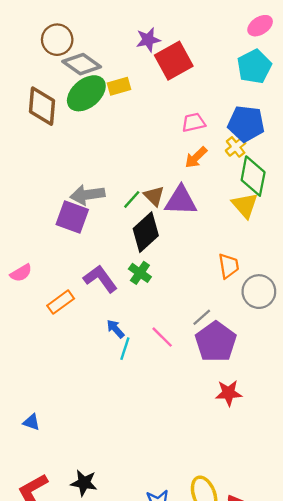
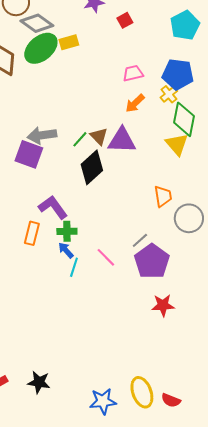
red square: (174, 61) -> (125, 20), moved, size x0.5
green cross: (140, 273) -> (67, 231), moved, turned -36
orange rectangle: (61, 302) -> (32, 233), moved, turned -40

